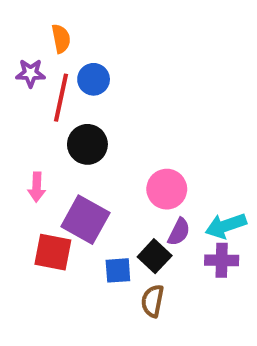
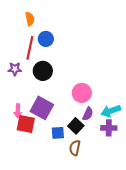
purple star: (31, 73) -> (15, 69), moved
pink arrow: (37, 187) -> (18, 111), moved

